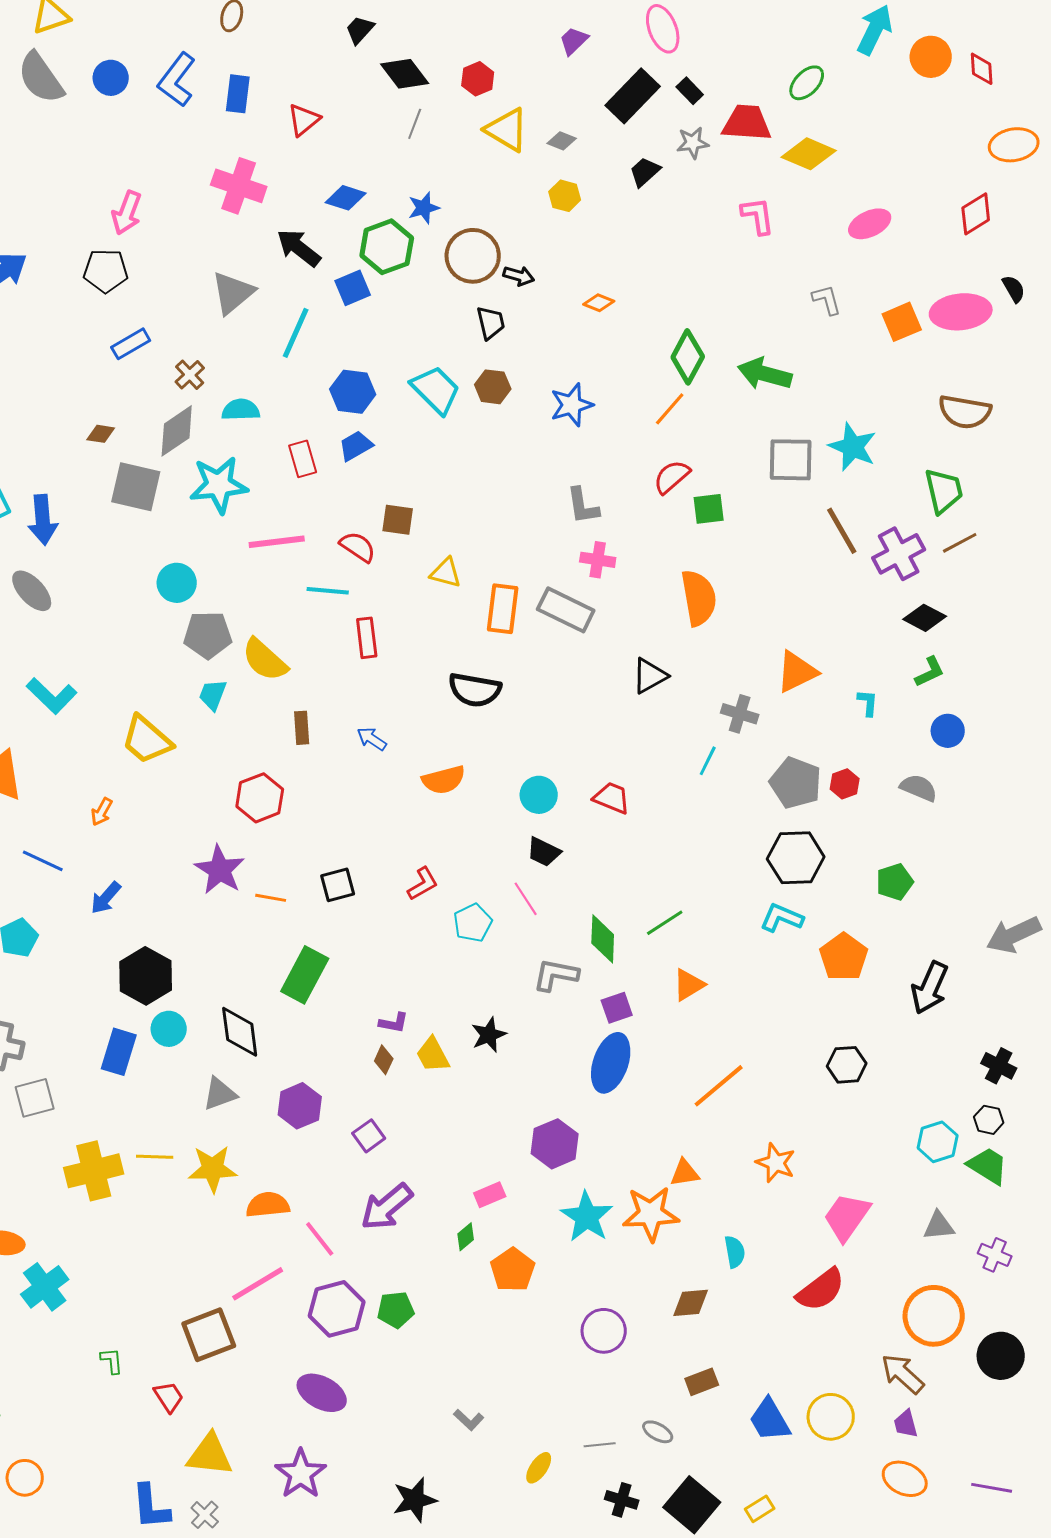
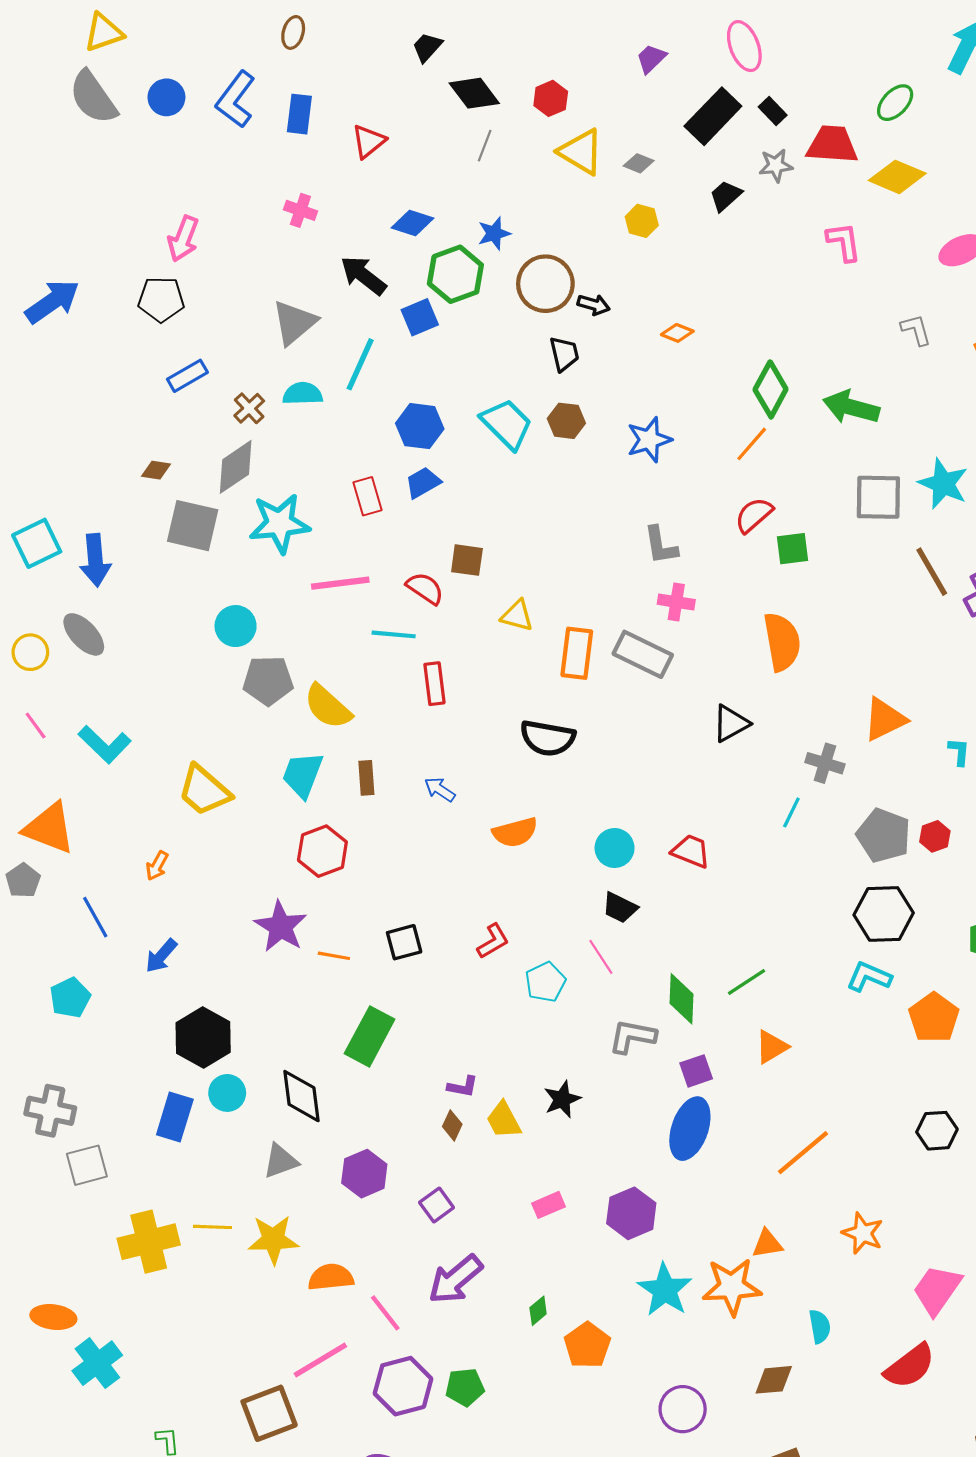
pink cross: (239, 186) -> (300, 210), size x0.6
cyan semicircle: (241, 410) -> (303, 394), moved
cyan trapezoid: (213, 695) -> (303, 775), moved, size x1.4
blue line: (43, 861) -> (95, 917), turned 36
pink rectangle: (490, 1195) -> (549, 1205), moved

